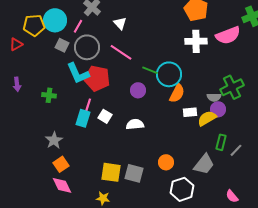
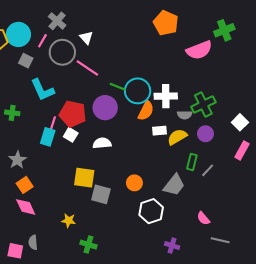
white cross: (196, 41) -> (166, 96), moved
gray circle: (87, 47) -> (62, 52), moved
red pentagon: (97, 78) -> (73, 114), moved
purple circle: (138, 90) -> (105, 108), size x1.5
purple circle: (218, 109) -> (205, 134), moved
yellow square: (111, 172) -> (84, 178), moved

